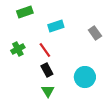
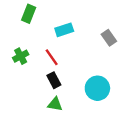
green rectangle: (25, 12) -> (29, 14), turned -49
green triangle: (48, 91) -> (55, 104), turned -48

